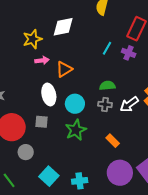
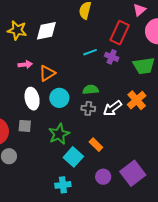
yellow star: (32, 39) -> (17, 30), moved, turned 30
cyan line: (107, 48) -> (90, 52), turned 40
cyan circle: (75, 104) -> (59, 98), moved
purple circle: (120, 173) -> (103, 177), size x0.6
cyan square: (49, 176) -> (73, 157), moved

